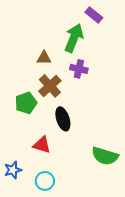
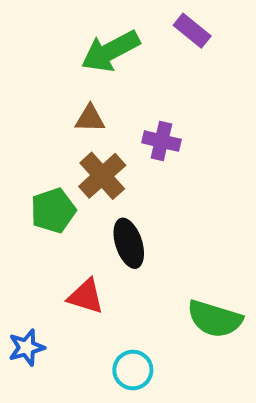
green arrow: (74, 38) -> (110, 51), moved, turned -140
cyan circle: (45, 181) -> (133, 370), moved

